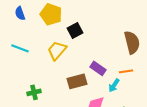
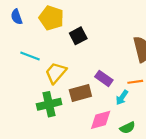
cyan line: (20, 48) -> (30, 56), moved
yellow trapezoid: (57, 50) -> (56, 73), moved
green cross: (34, 92) -> (49, 104), moved, size x1.5

